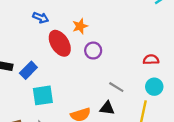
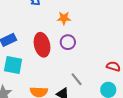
red ellipse: (60, 43) -> (42, 45), moved

